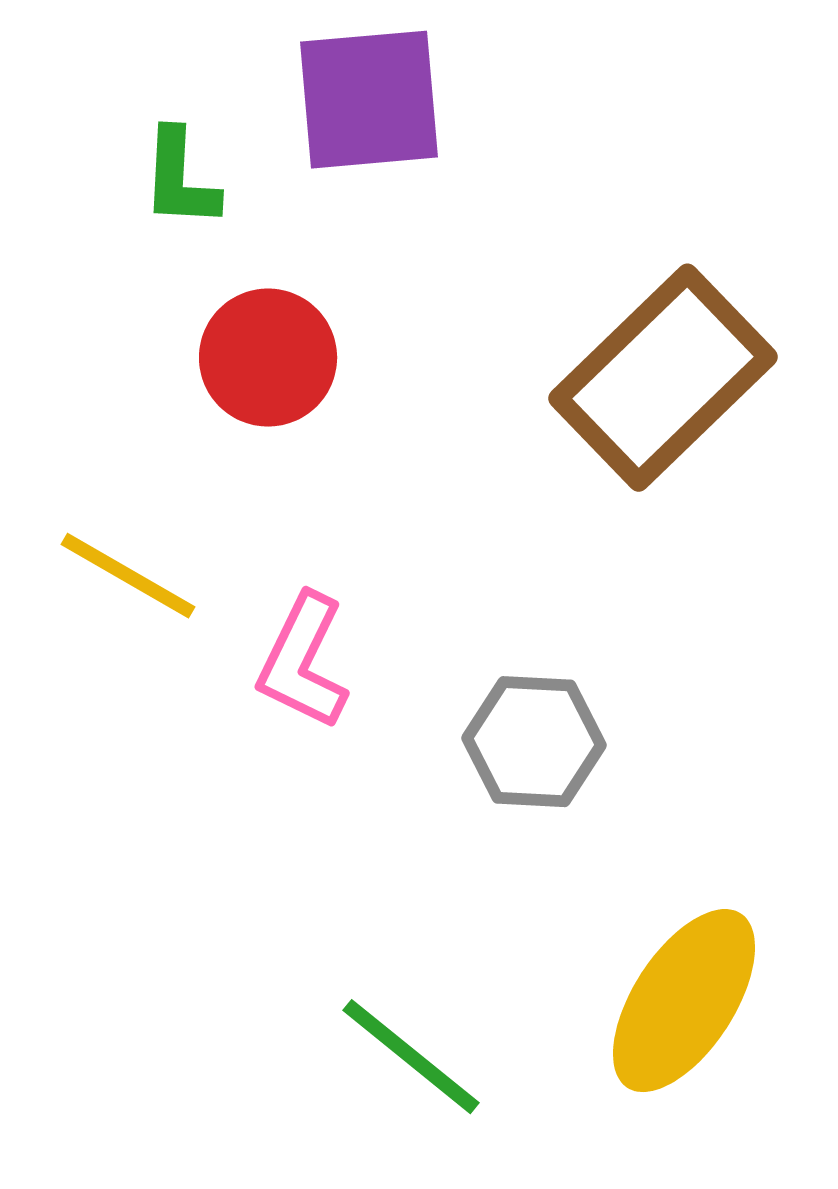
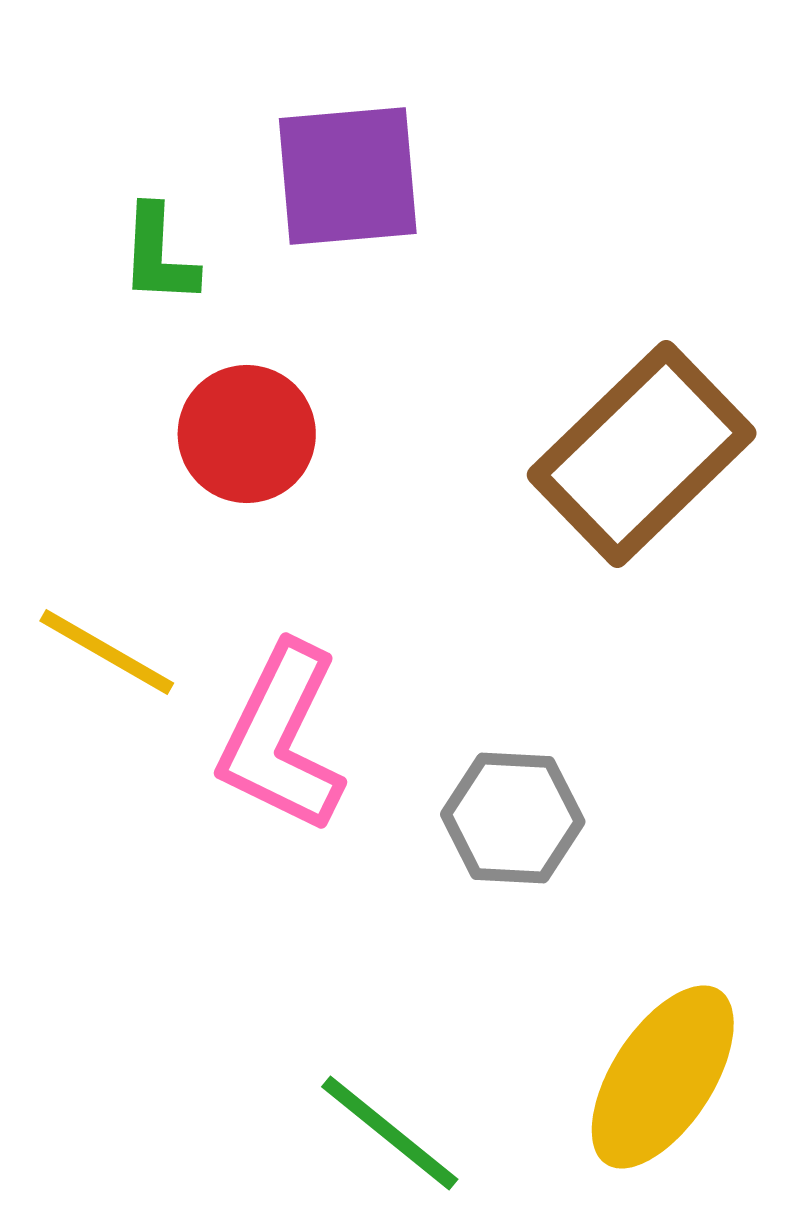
pink L-shape: (303, 662) -> (282, 738), size x1.4

